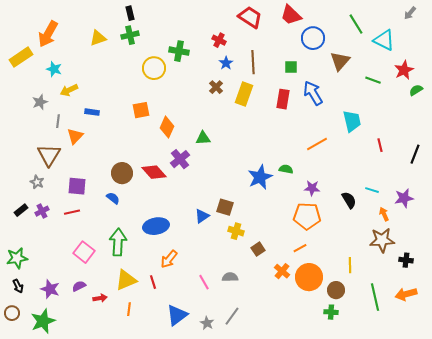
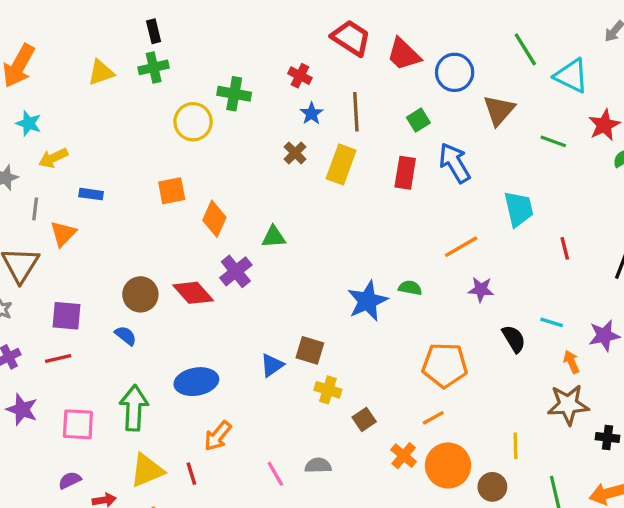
red trapezoid: (291, 15) -> (404, 54), moved
green square: (291, 67) -> (418, 120), turned -32
purple star: (312, 188) -> (481, 289), moved
pink square: (84, 252) -> (78, 424), turned -35
purple star: (50, 289) -> (22, 410), moved

